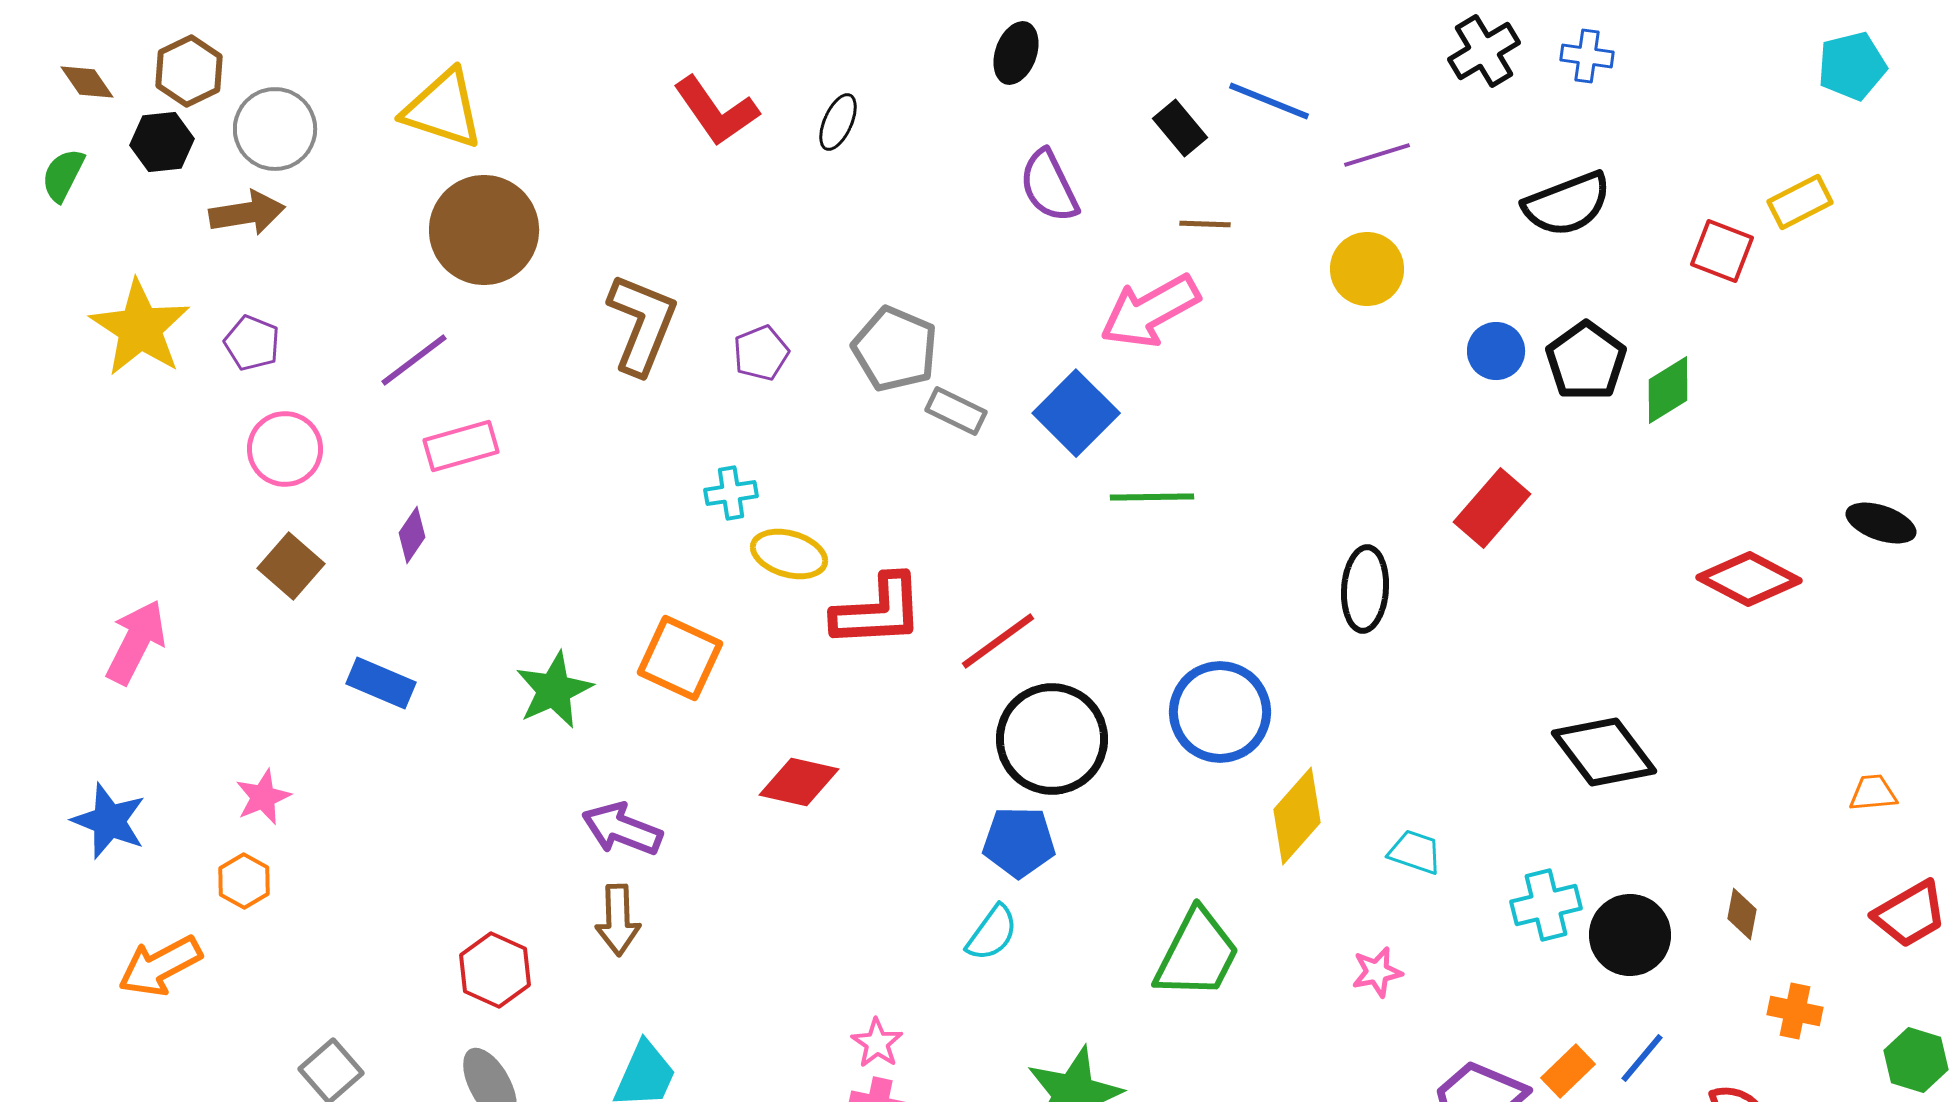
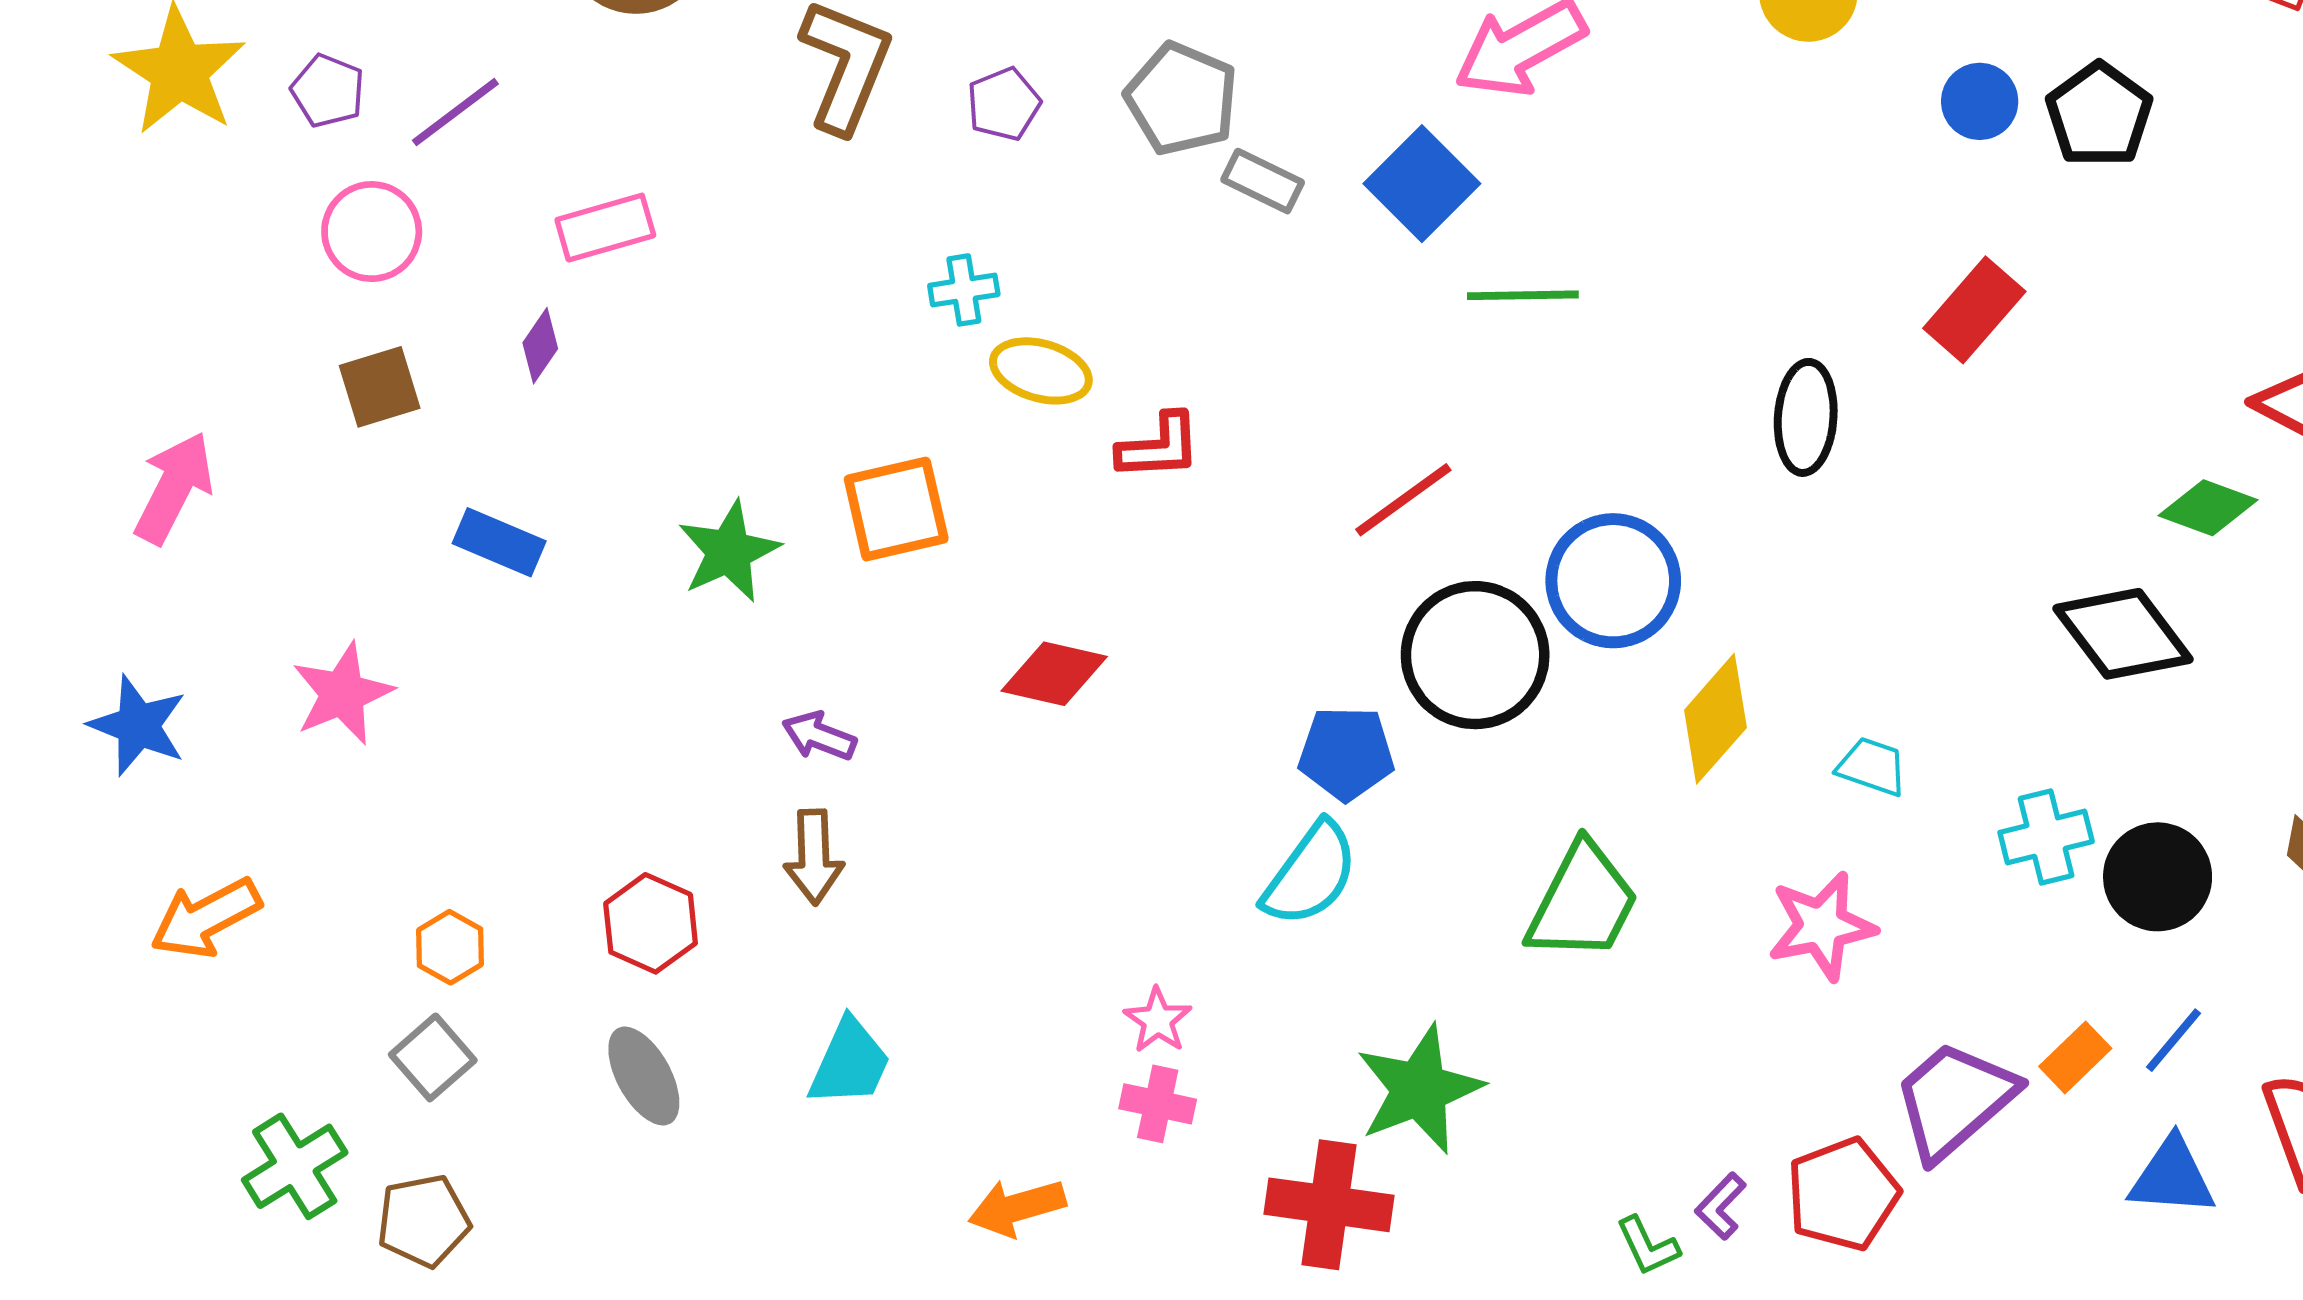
purple line: (414, 360) -> (455, 112), moved
green diamond: (1668, 390) -> (2208, 508), moved, turned 52
brown square: (291, 566) -> (380, 387), turned 32
red L-shape: (878, 611) -> (1159, 447), size x0.7
red line: (998, 641) -> (1403, 500), moved
orange square: (680, 658) -> (896, 509), turned -38
black circle: (1052, 739) -> (1475, 655), moved
pink star: (263, 797) -> (342, 694), size x1.4
purple arrow: (622, 829) -> (819, 736), size x0.7
orange hexagon: (244, 881) -> (450, 947), moved
cyan semicircle: (992, 933) -> (1310, 874), size x1.4
pink star: (1377, 972) -> (1822, 926), size x1.6

